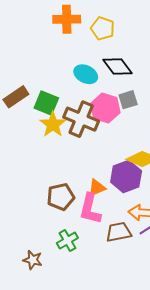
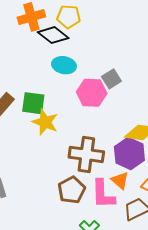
black diamond: (117, 66) -> (53, 35), moved
brown cross: (81, 119) -> (86, 154), moved
orange triangle: (97, 188) -> (120, 181), moved, turned -42

